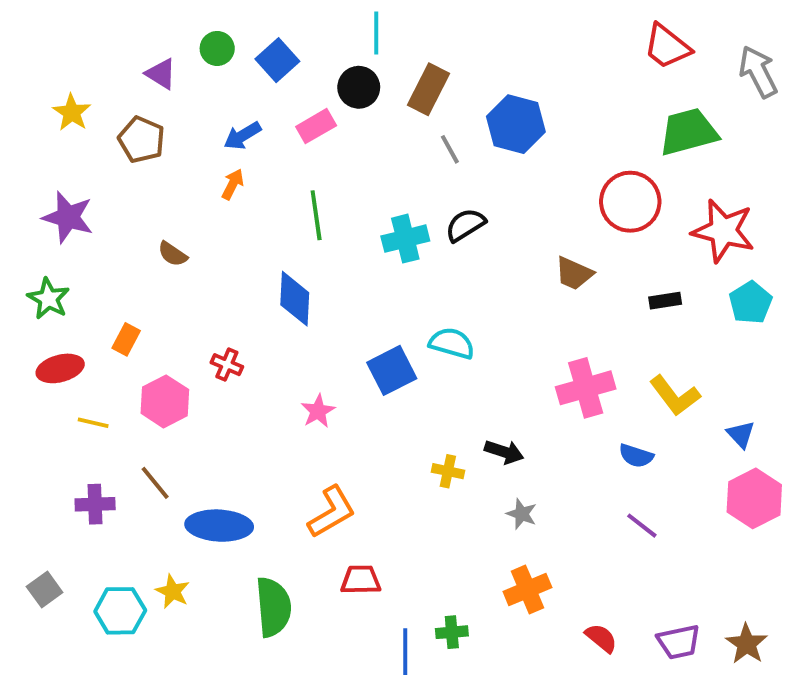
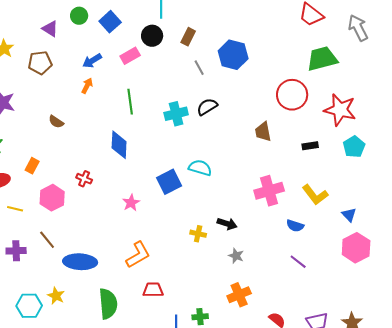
brown rectangle: (429, 89) -> (188, 37), size x0.7
brown pentagon: (142, 140) -> (40, 63), turned -30
brown trapezoid: (574, 273) -> (263, 132), turned 55

